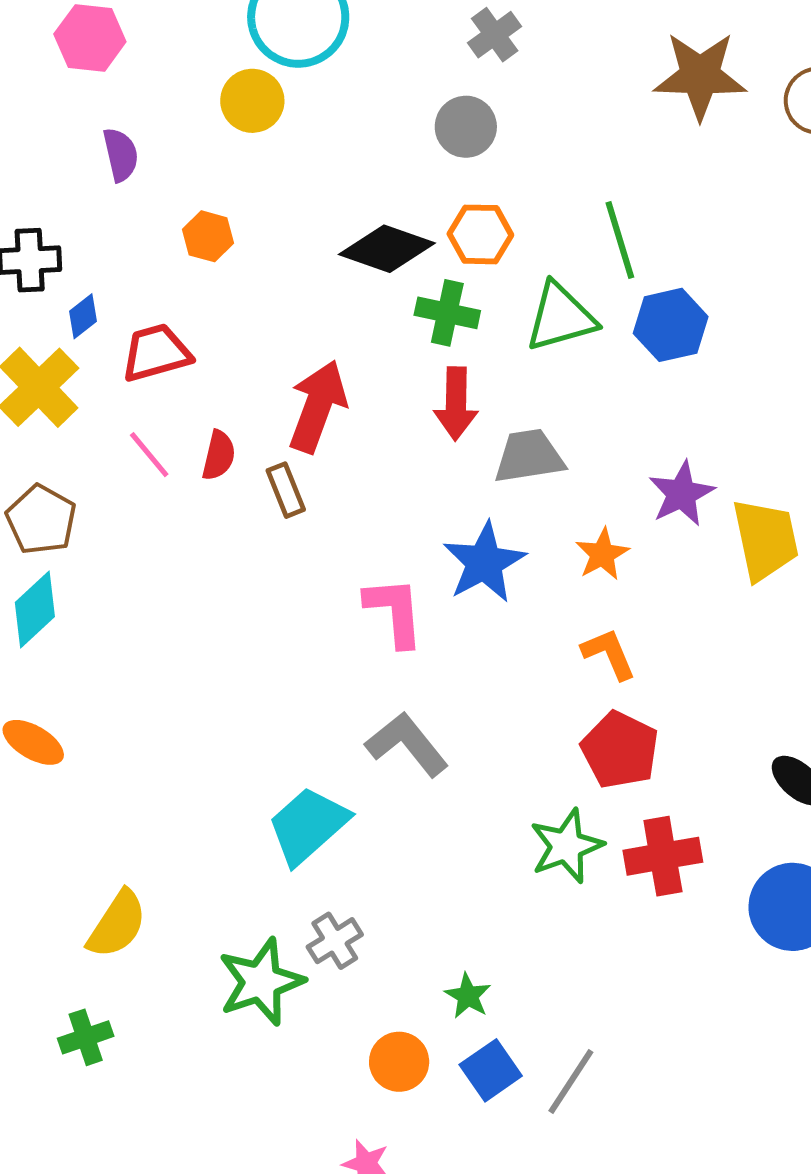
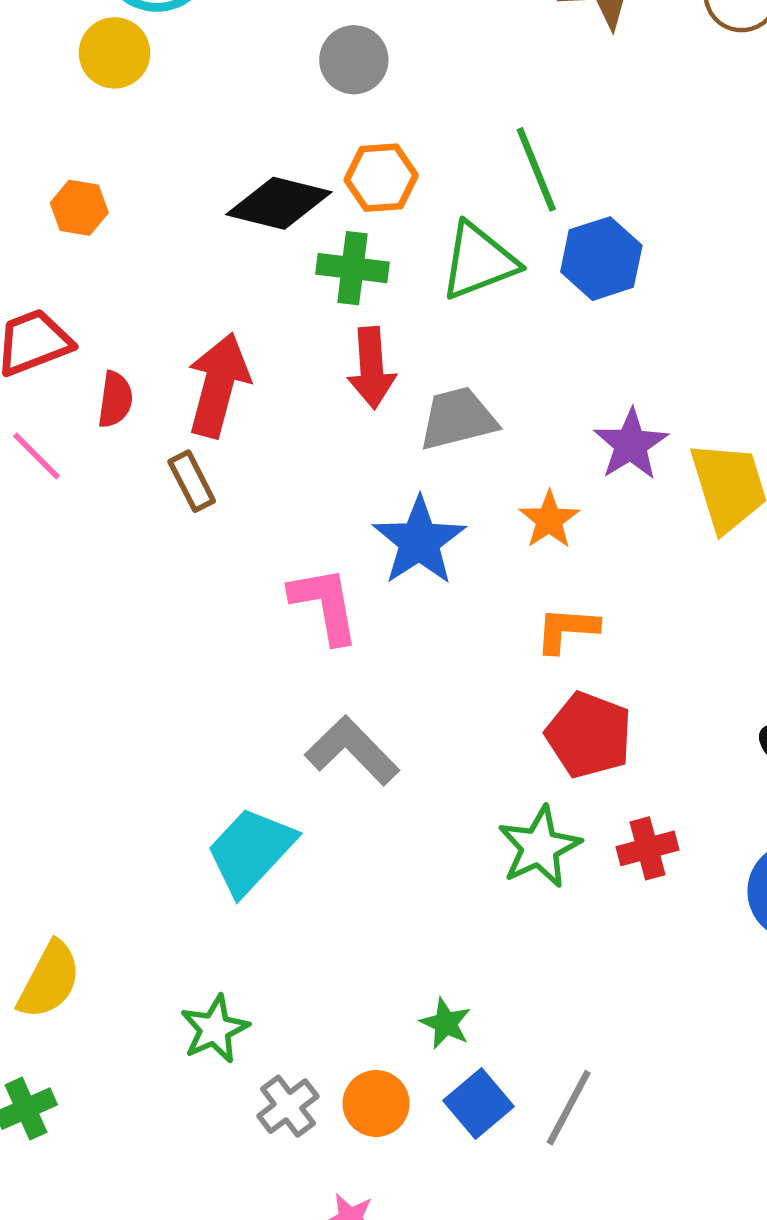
red semicircle: (219, 455) -> (115, 400), moved
orange L-shape: (609, 654) -> (567, 630), turned -58
red cross: (663, 856) -> (647, 848), size x0.7
gray cross: (335, 941) -> (288, 1106), moved
green star: (261, 982) -> (215, 1029), size x0.7

